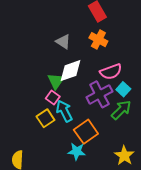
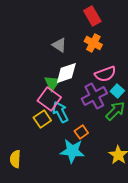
pink square: (53, 98) -> (49, 99), size x1.6
orange square: (86, 132) -> (81, 132), size x0.6
cyan star: (77, 151) -> (72, 151), size x1.4

